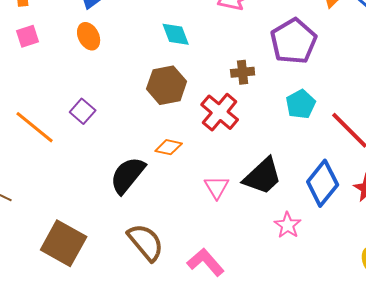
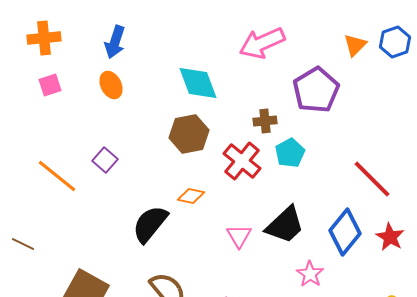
cyan diamond: (176, 34) -> (198, 83), size x1.4
cyan pentagon: (301, 104) -> (290, 153), moved

